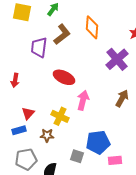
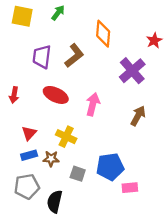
brown L-shape: (62, 34) -> (74, 56), moved
red ellipse: (64, 77) -> (56, 95), moved
pink arrow: (83, 100) -> (93, 104), moved
blue rectangle: (19, 130) -> (29, 155), moved
gray square: (77, 156) -> (78, 174), moved

